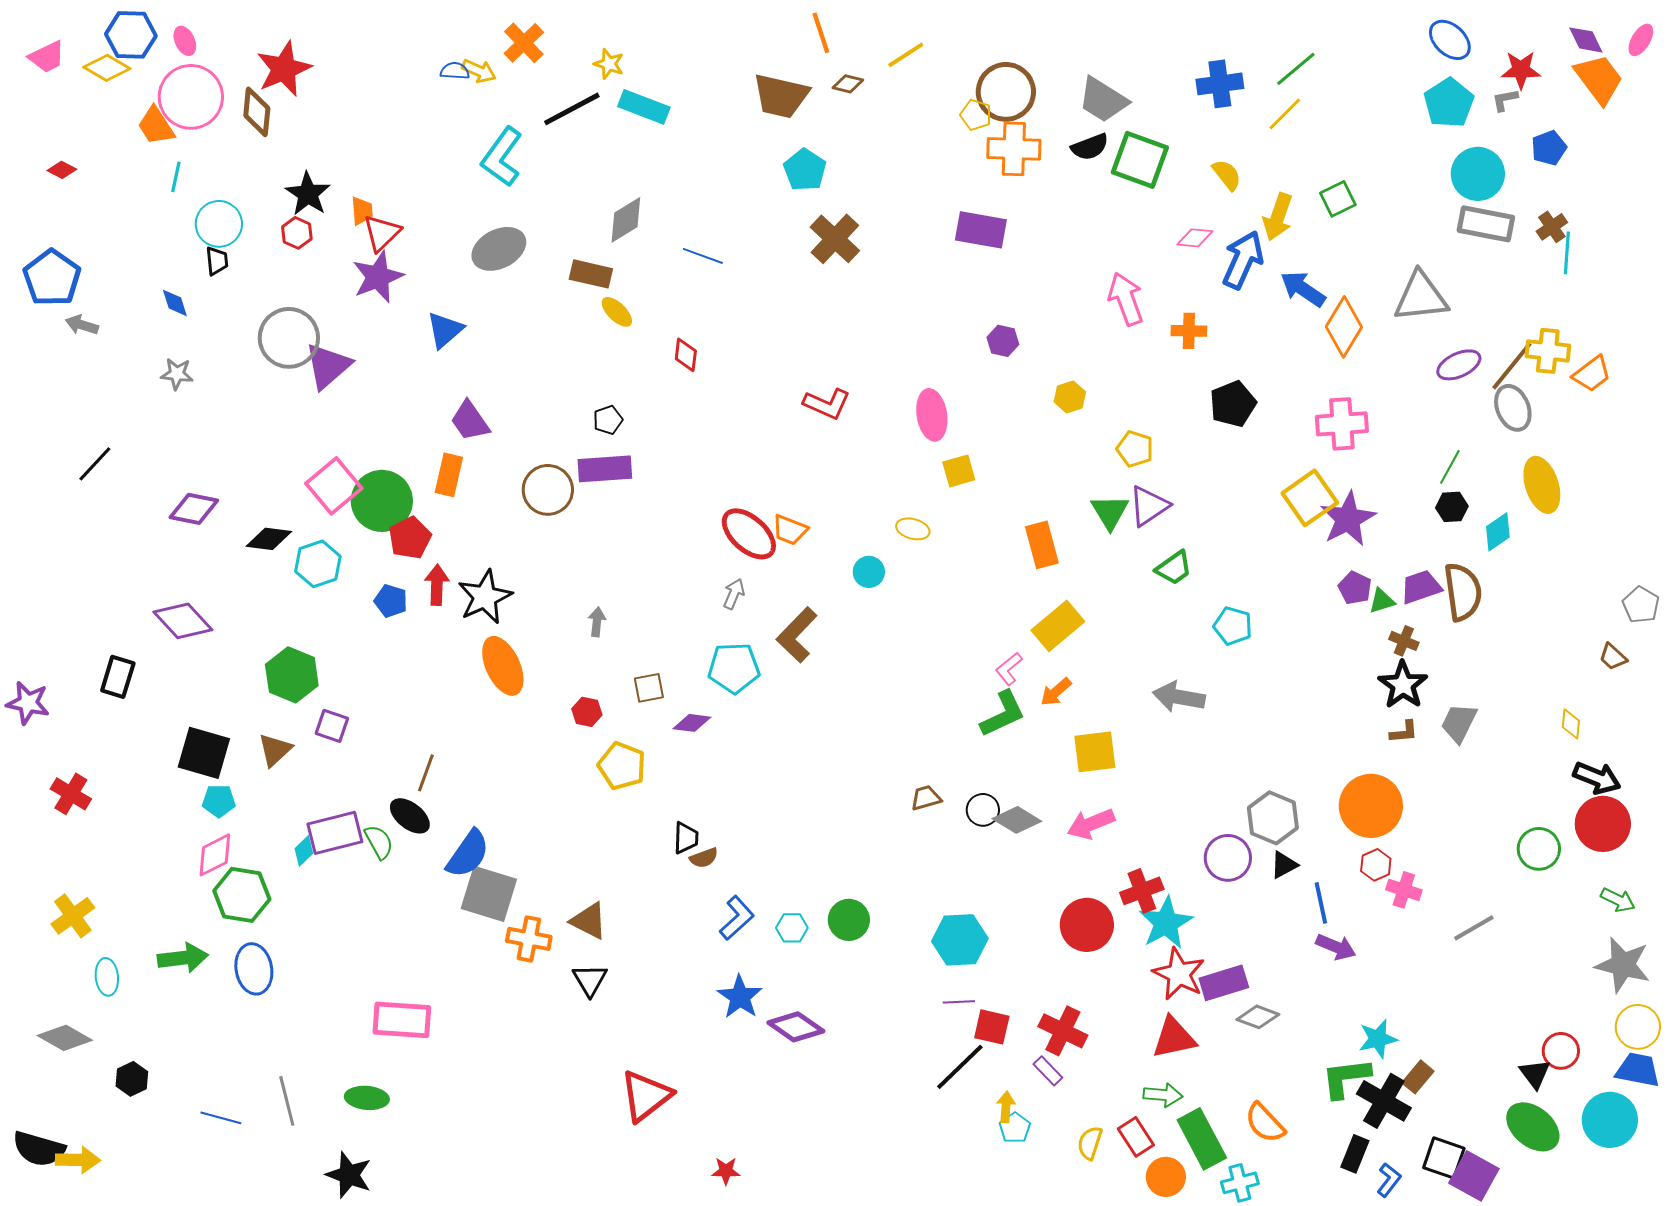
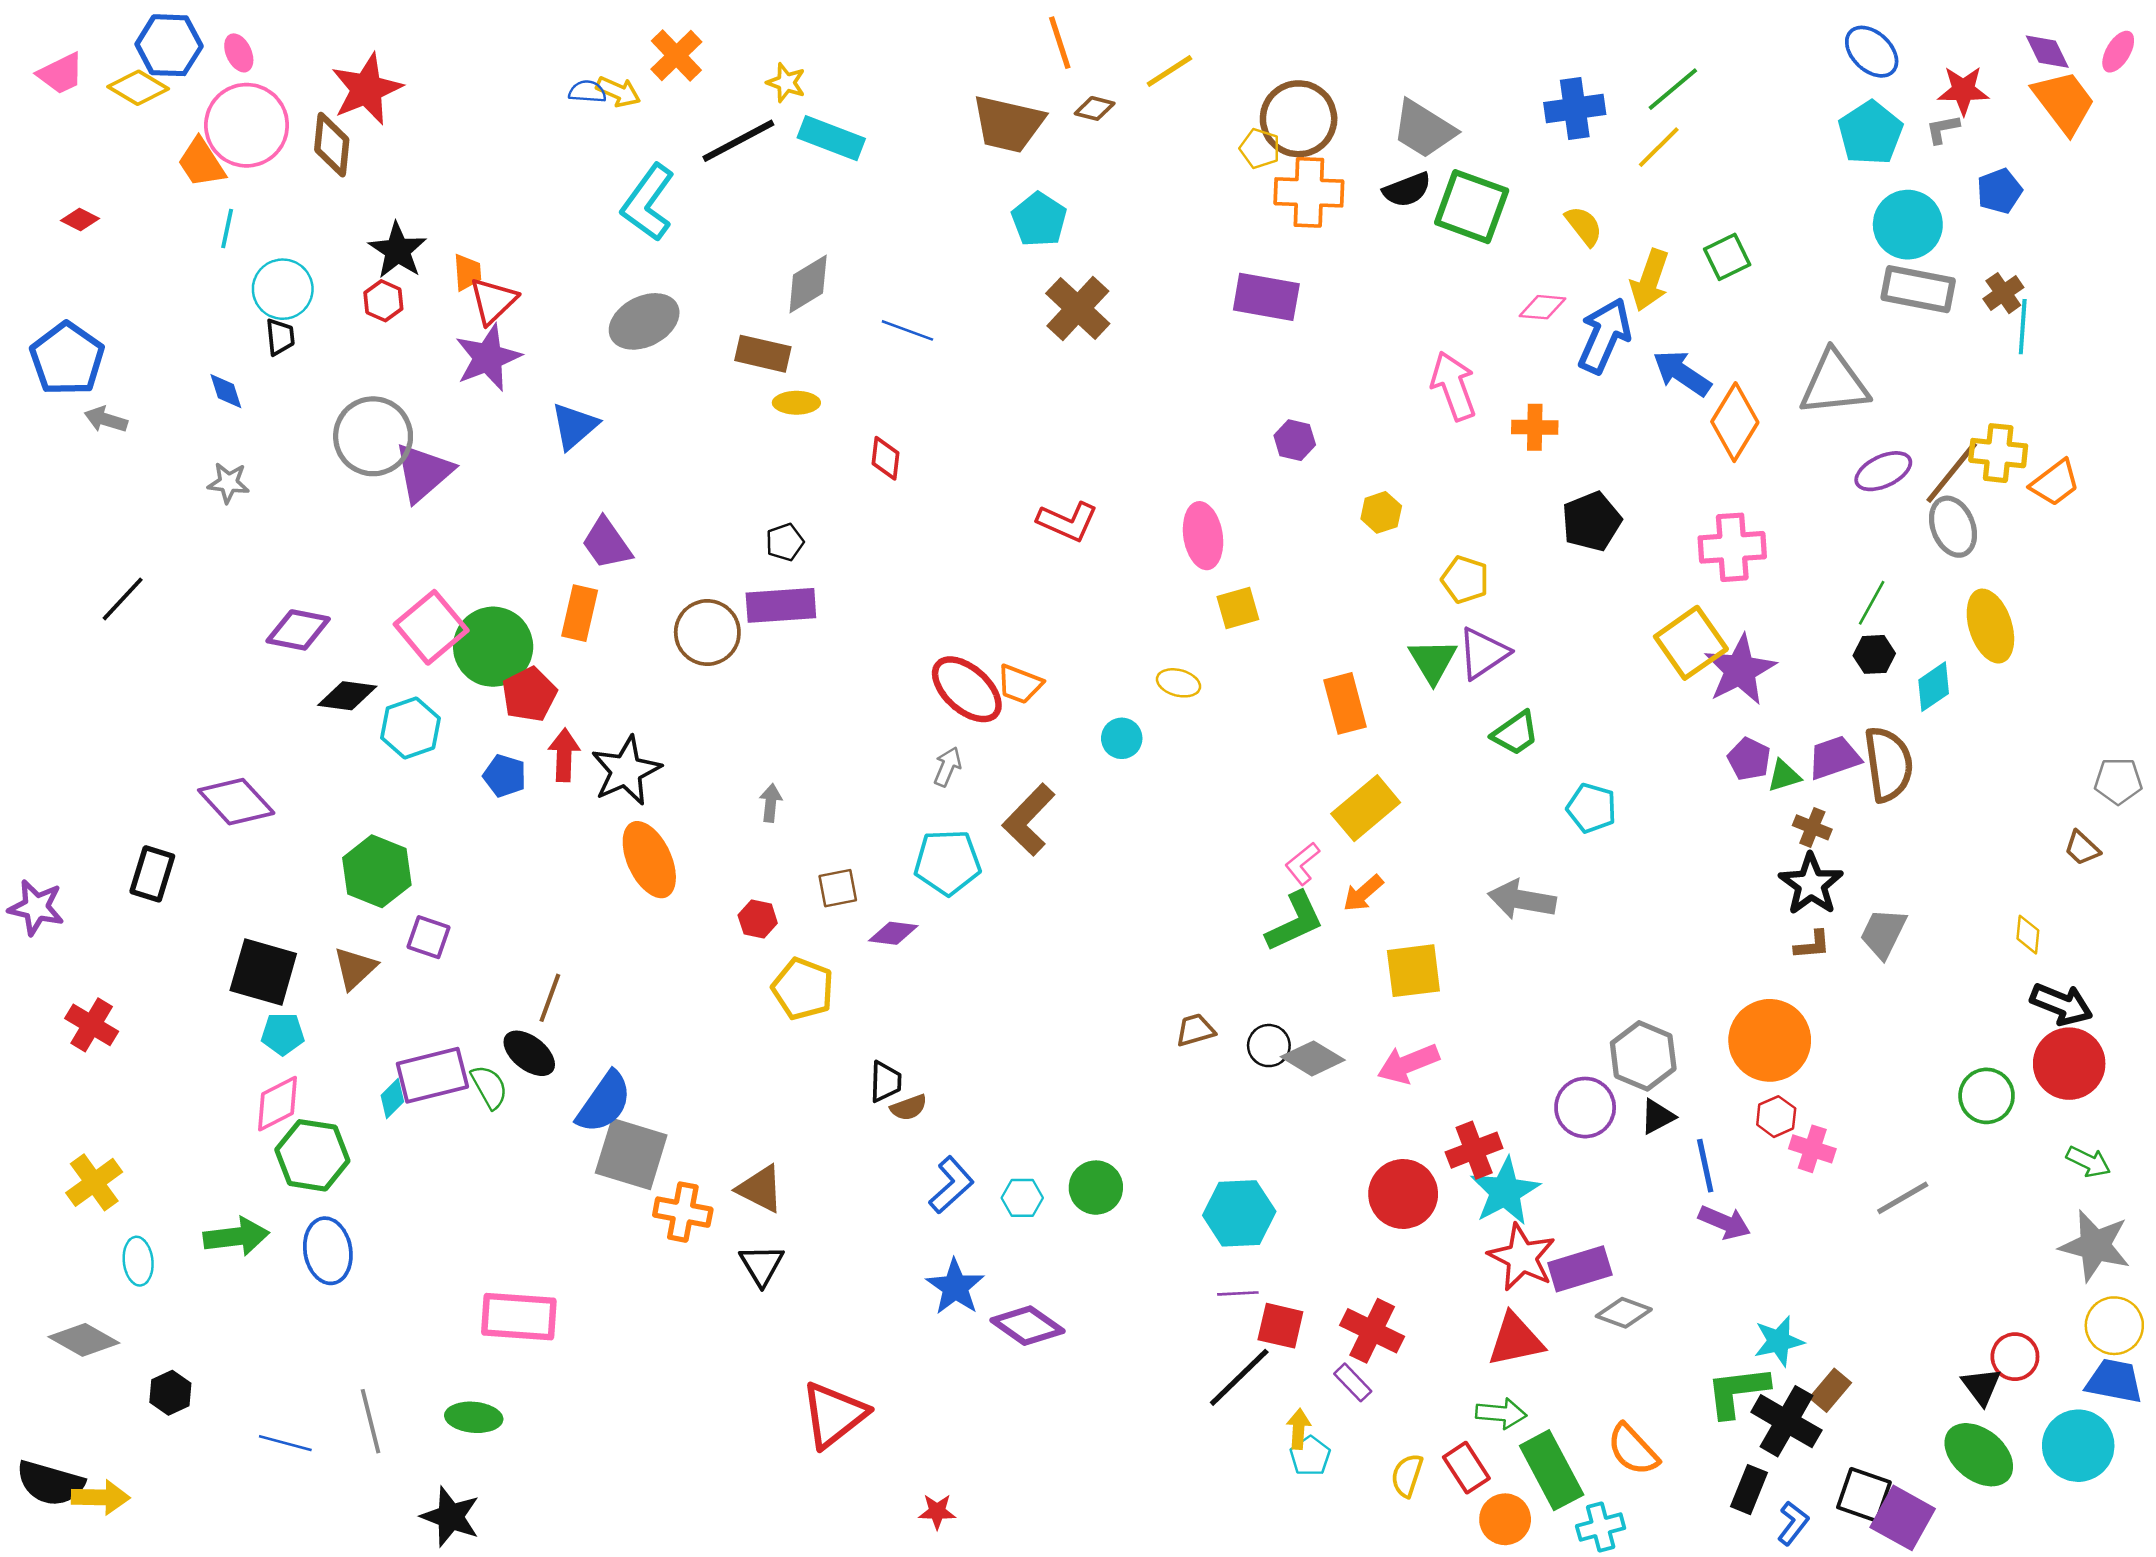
yellow ellipse: (617, 312) -> (796, 403), turned -44
purple diamond: (194, 509) -> (298, 630), moved
gray pentagon: (1641, 605) -> (2118, 781), turned -30

